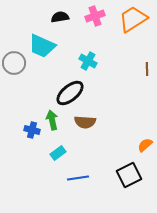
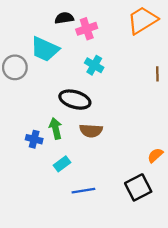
pink cross: (95, 16) -> (87, 29), moved
black ellipse: (70, 93) -> (75, 100), turned 56

